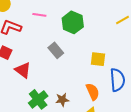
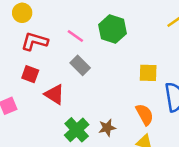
pink line: (39, 15) -> (75, 36), moved, turned 32
gray rectangle: (56, 50) -> (80, 65), moved

